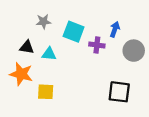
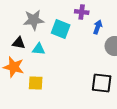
gray star: (43, 22) -> (34, 20), size x1.5
purple cross: (97, 45) -> (82, 12), moved

